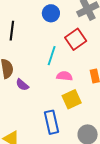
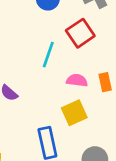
pink semicircle: (64, 76) -> (77, 80), moved

